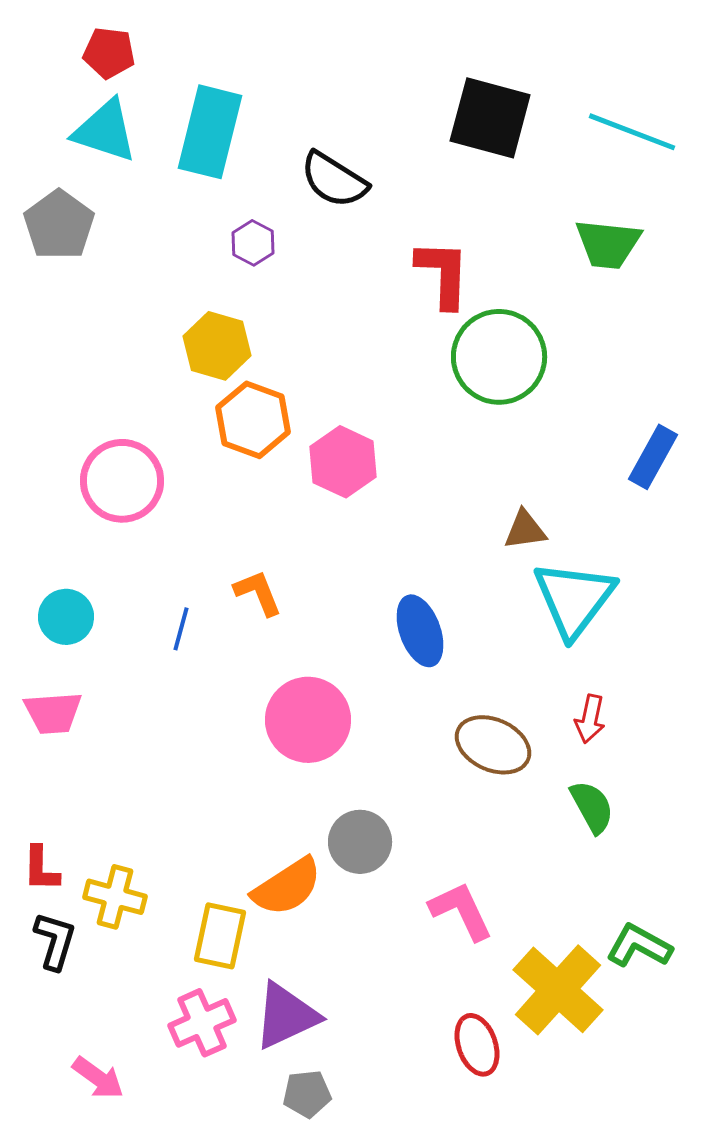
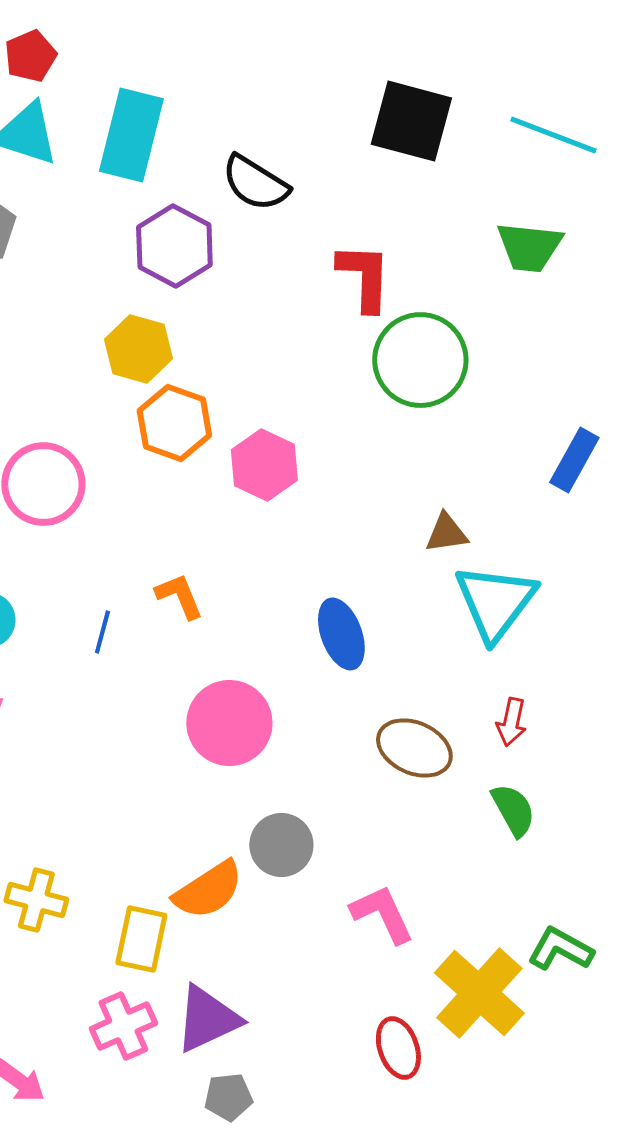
red pentagon: (109, 53) -> (30, 56), turned -30
purple hexagon: (253, 243) -> (174, 246), size x1.8

